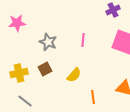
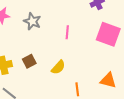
gray star: (48, 42) -> (32, 21), moved

